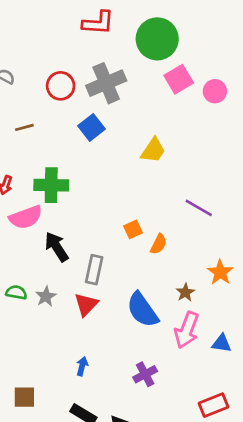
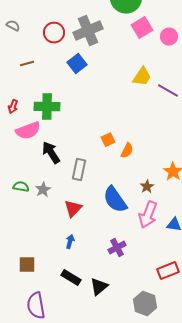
yellow trapezoid: (153, 150) -> (142, 77), moved
purple line: (199, 208) -> (168, 91), moved
red triangle: (86, 304) -> (73, 209), moved

